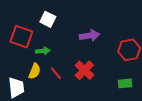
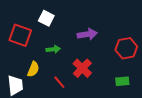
green arrow: (43, 51) -> (53, 49), moved
red line: (56, 73) -> (59, 82), moved

